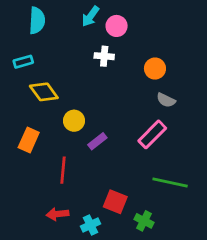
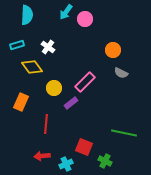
white cross: (104, 56) -> (48, 47), moved, turned 32
pink rectangle: (152, 134) -> (85, 82), moved

